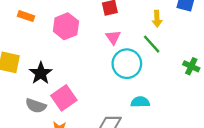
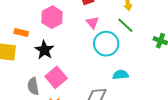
orange rectangle: (26, 16) -> (21, 33), moved
black star: (41, 73) -> (44, 50), moved
gray semicircle: (36, 106) -> (33, 86), turned 66

